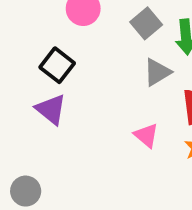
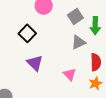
purple triangle: (51, 109) -> (35, 63), moved

